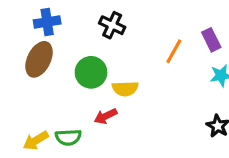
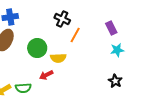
black cross: (112, 25) -> (62, 19), moved
orange line: (174, 51) -> (75, 35), moved

